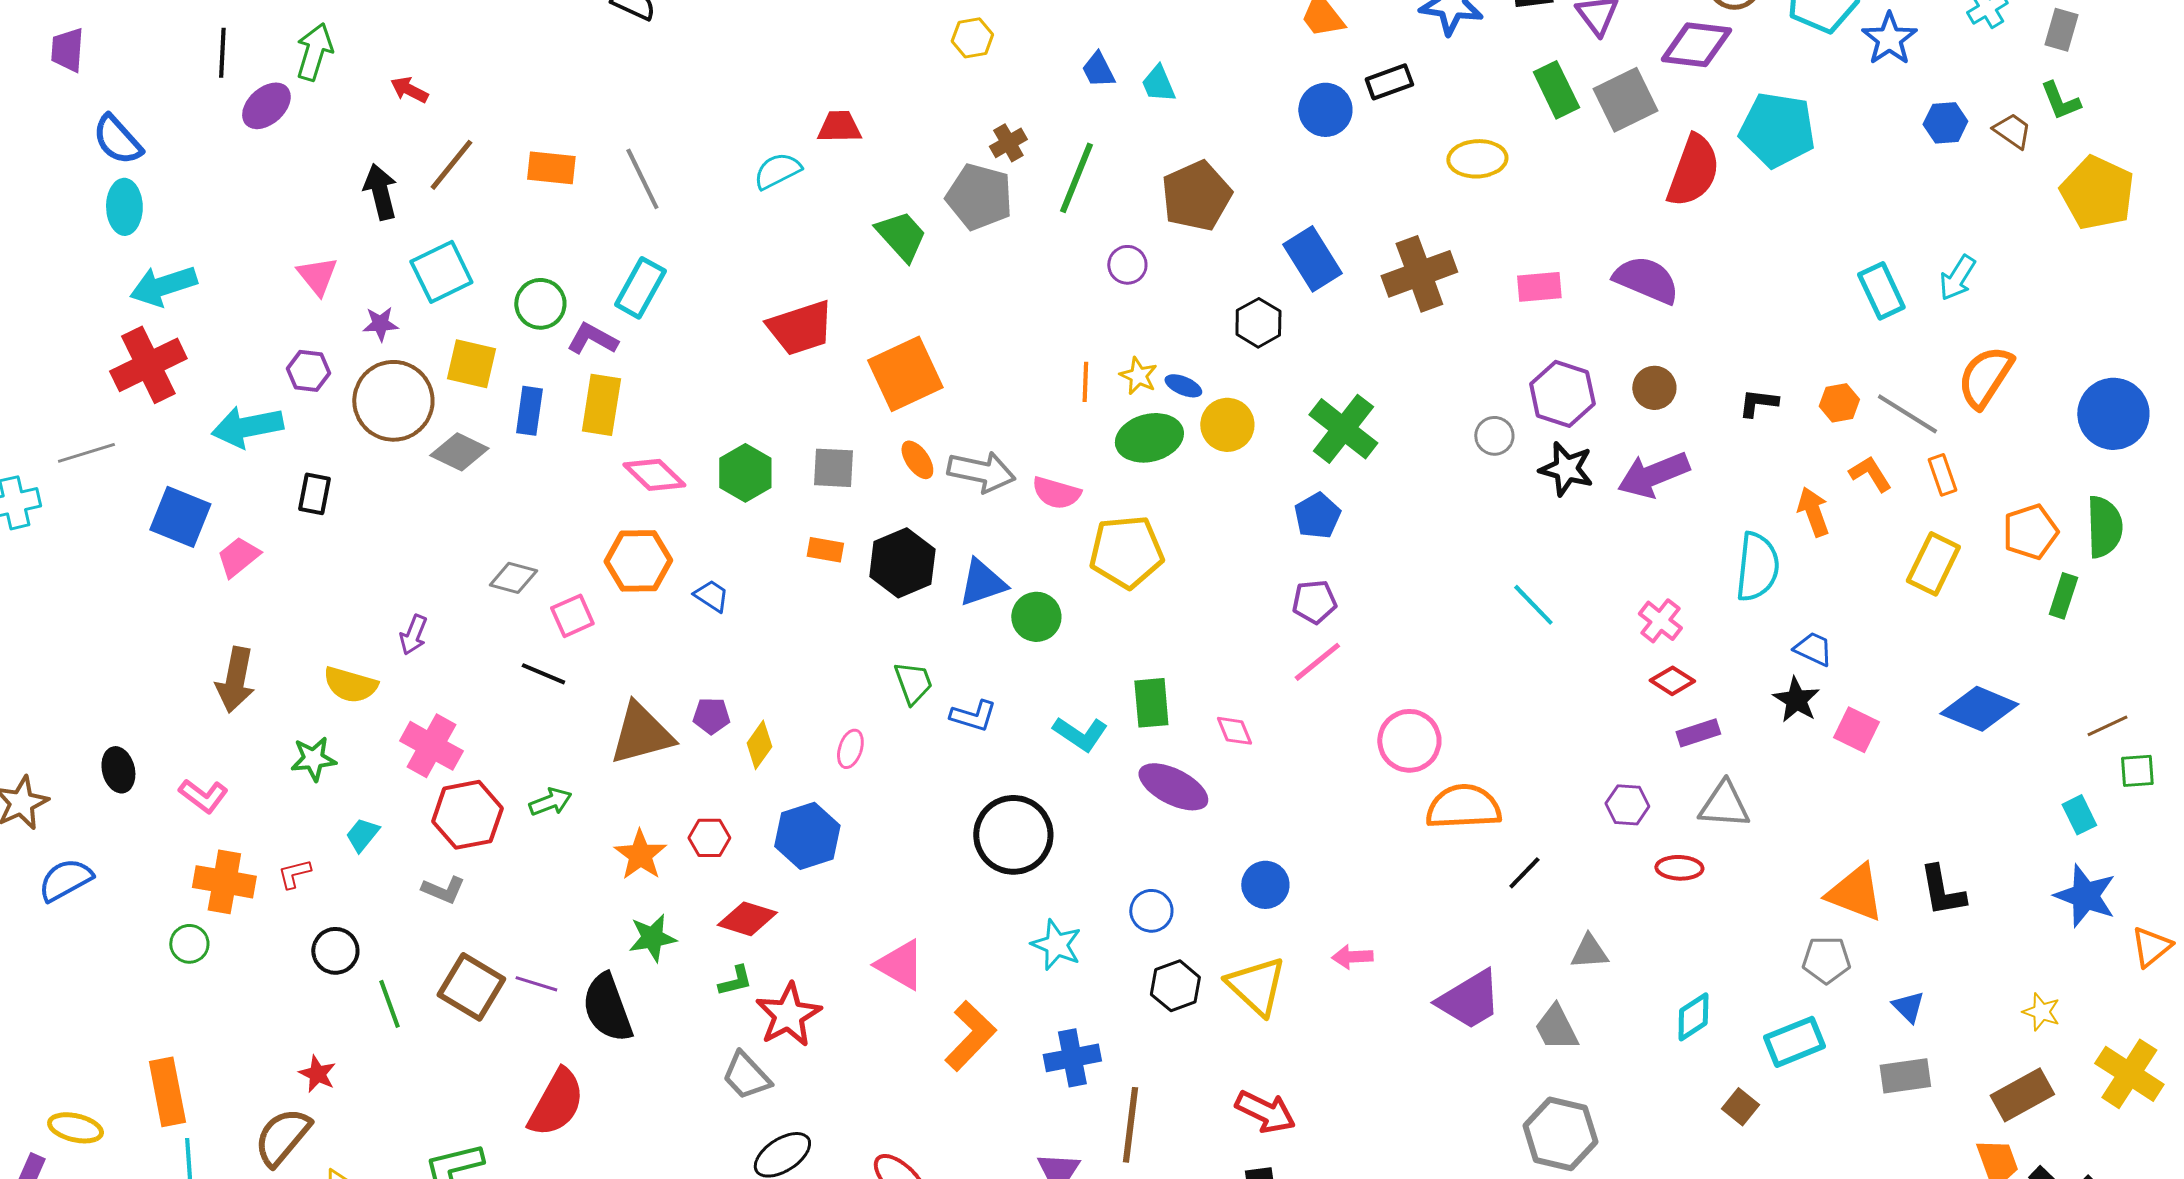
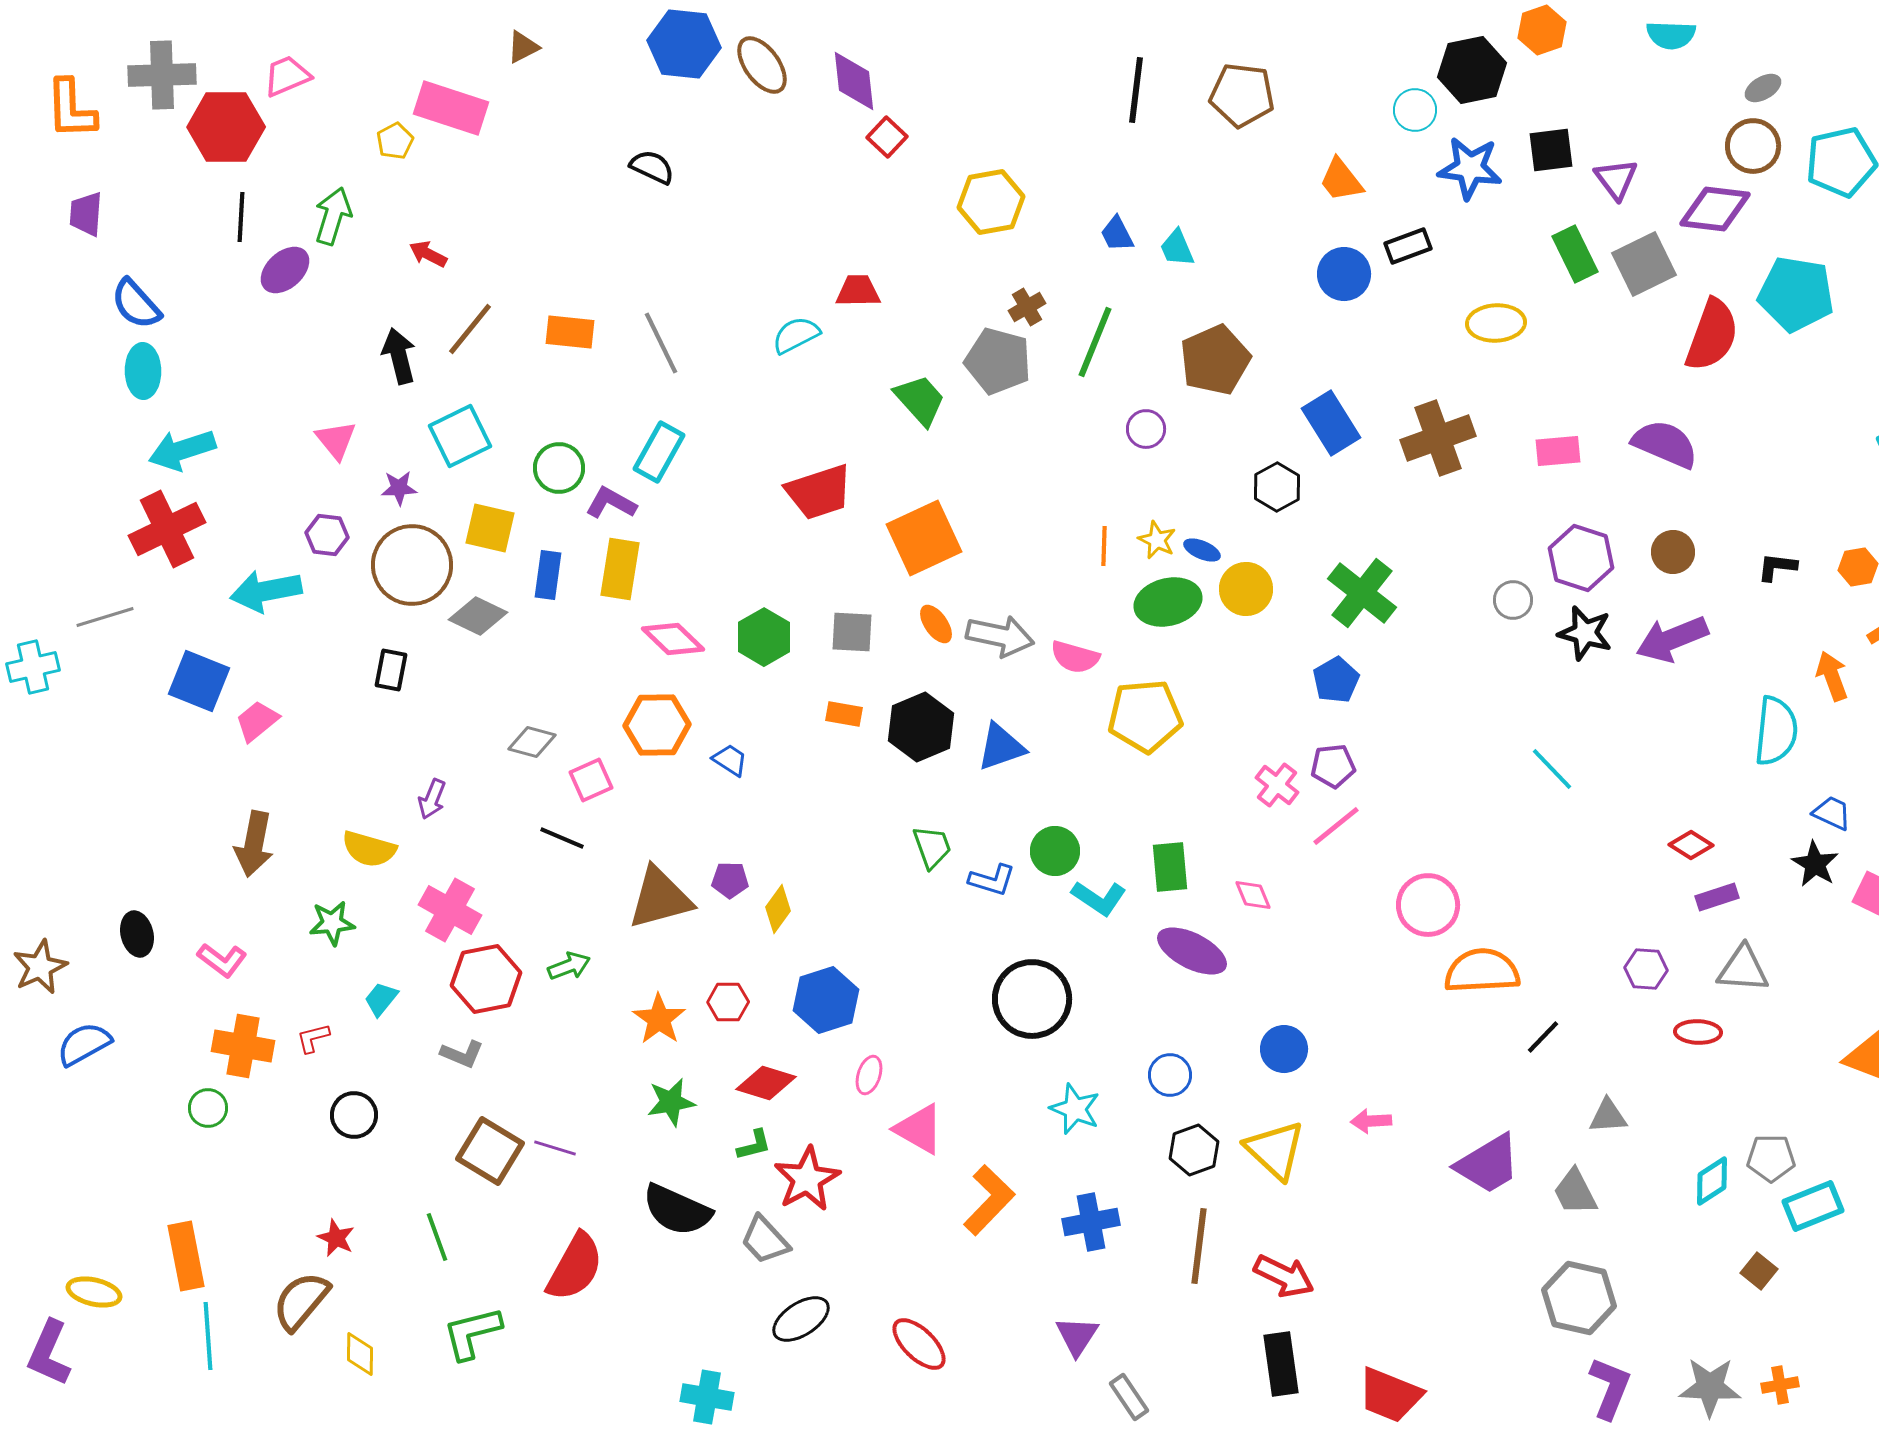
yellow hexagon: (972, 38) -> (991, 202), size x1.6
black rectangle: (314, 494) -> (391, 670), moved
green circle: (1036, 617) -> (1055, 851), moved
pink cross: (1660, 621) -> (1277, 785), moved
pink ellipse: (850, 749) -> (869, 1075), moved
gray pentagon: (1826, 960) -> (1771, 1158), moved
green line: (389, 1004) -> (437, 1237), moved
black semicircle: (607, 1008) -> (677, 1210), moved, turned -46
brown line: (1130, 1125) -> (1199, 1246), moved

